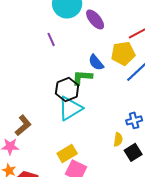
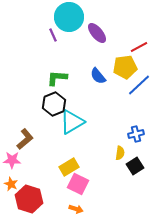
purple line: (51, 39) -> (53, 35), moved
green L-shape: (82, 77) -> (57, 78), moved
black hexagon: (67, 89) -> (54, 104), moved

